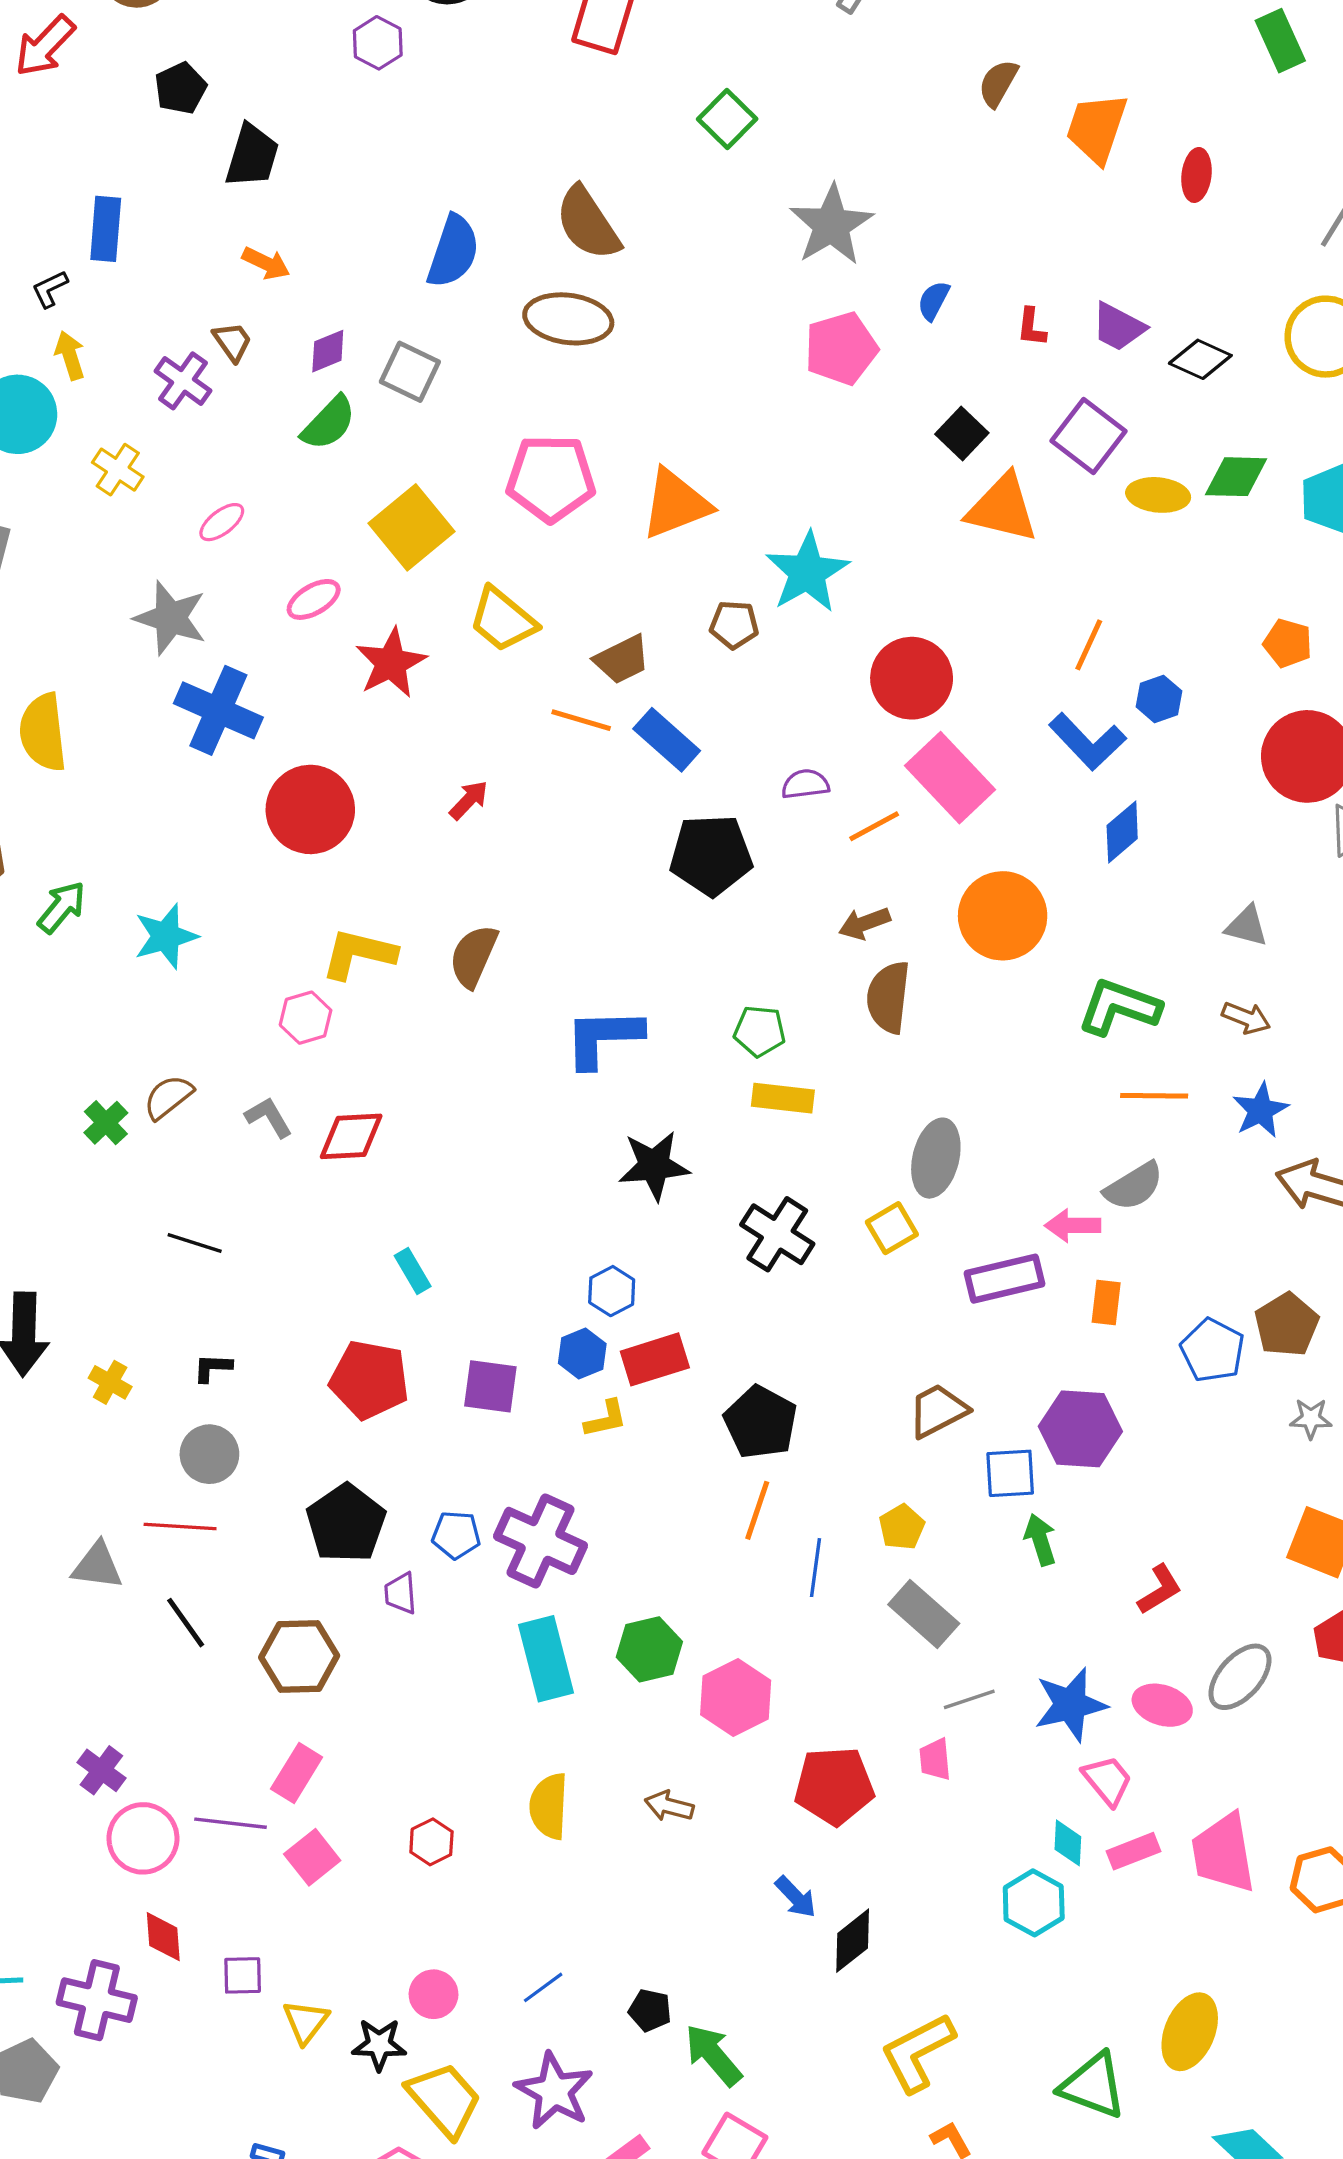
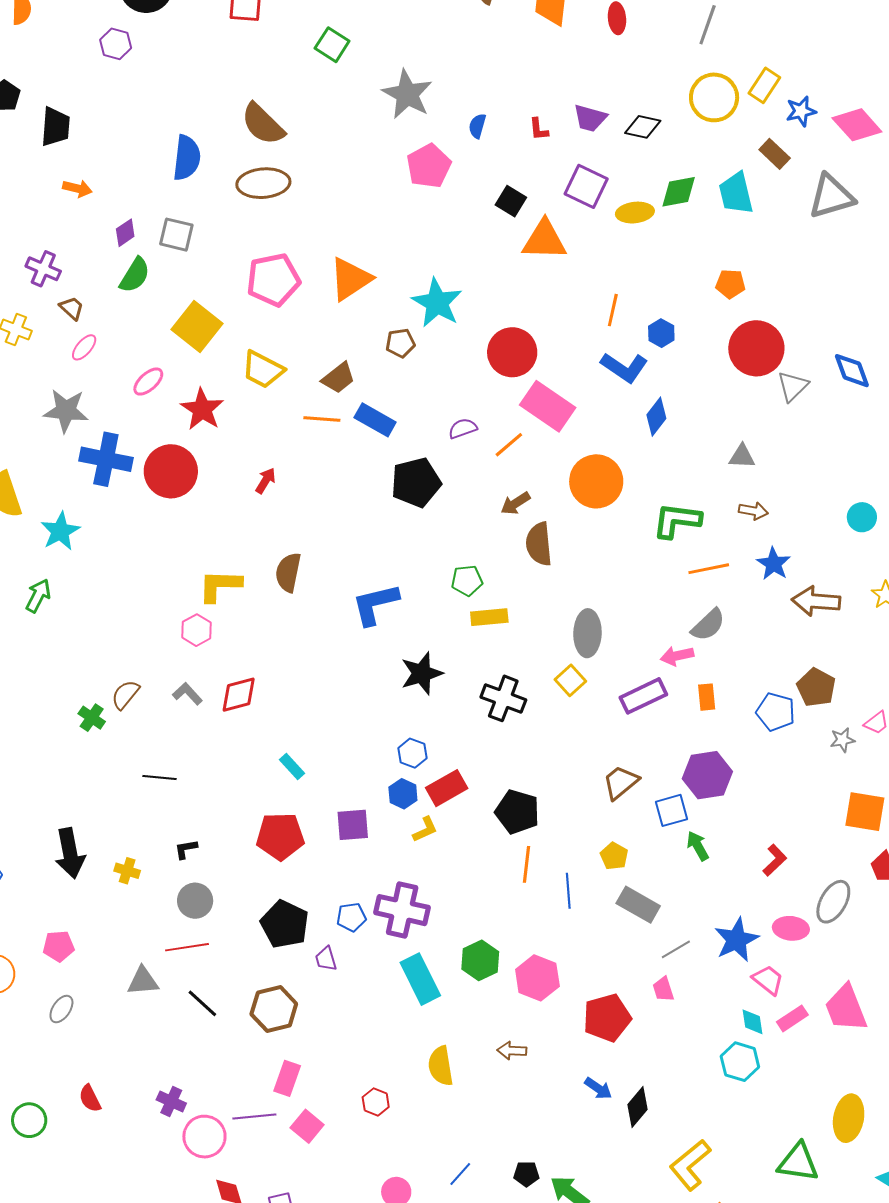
brown trapezoid: (232, 342) -> (72, 308), moved
red circle: (310, 809) -> (171, 471), moved
cyan star: (166, 936) -> (60, 531), moved

